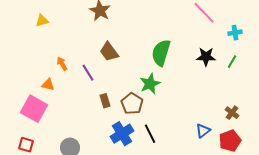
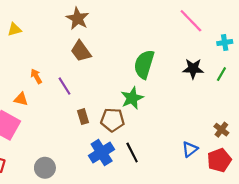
brown trapezoid: (109, 52) -> (81, 51), moved
brown pentagon: (132, 104) -> (112, 120), turned -30

